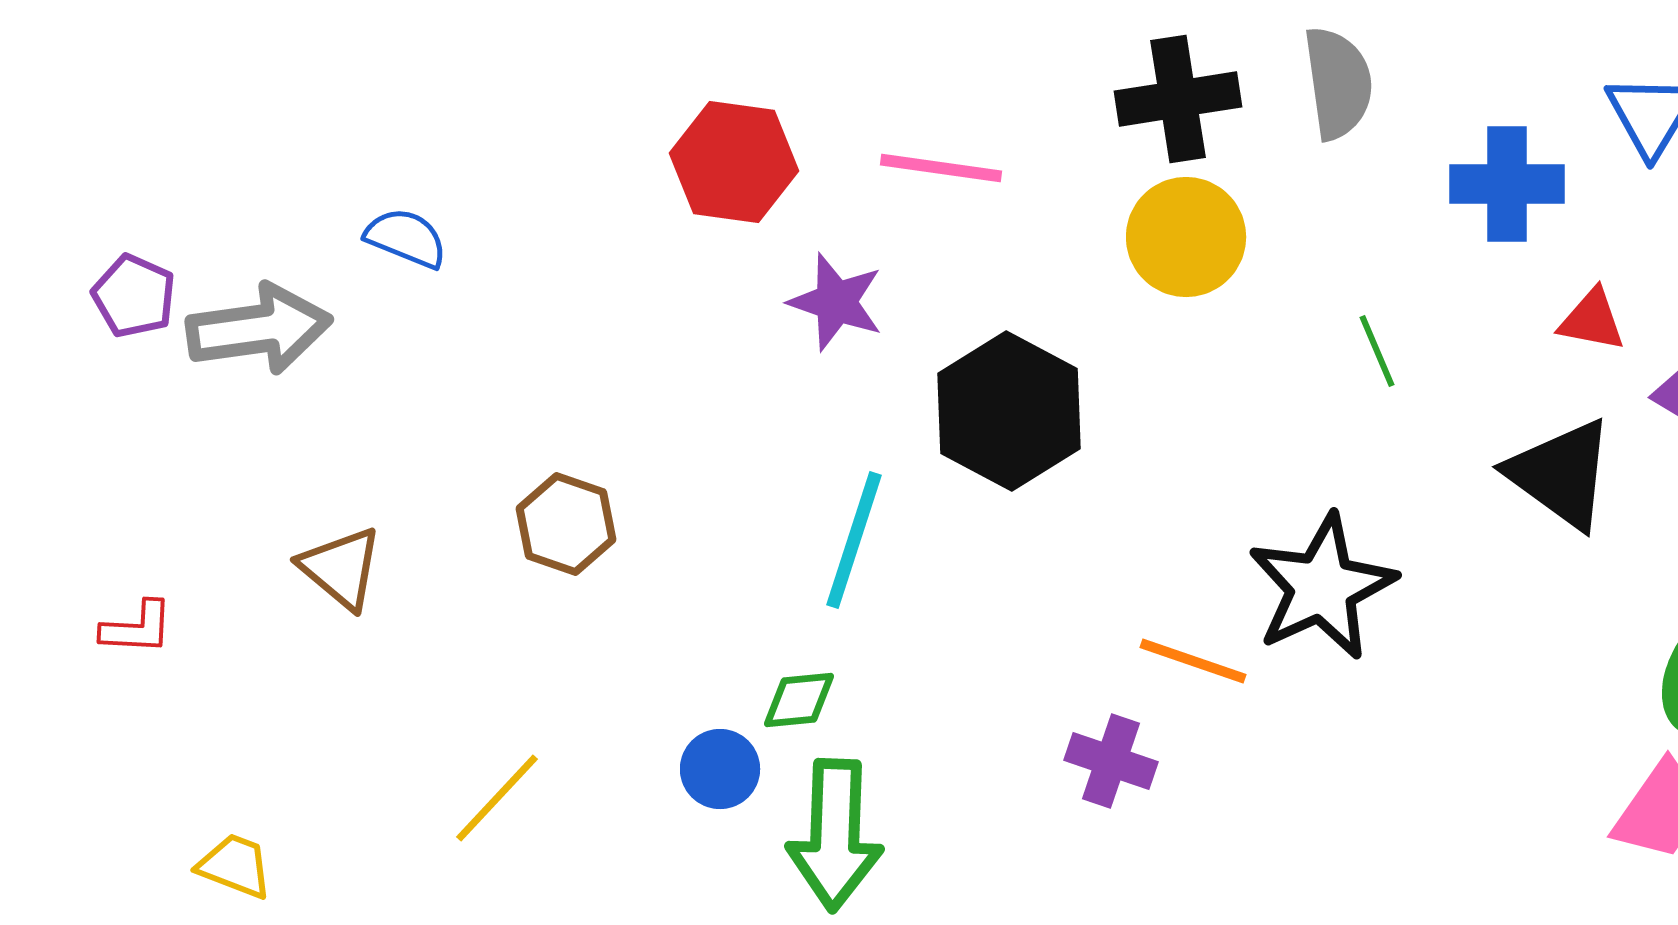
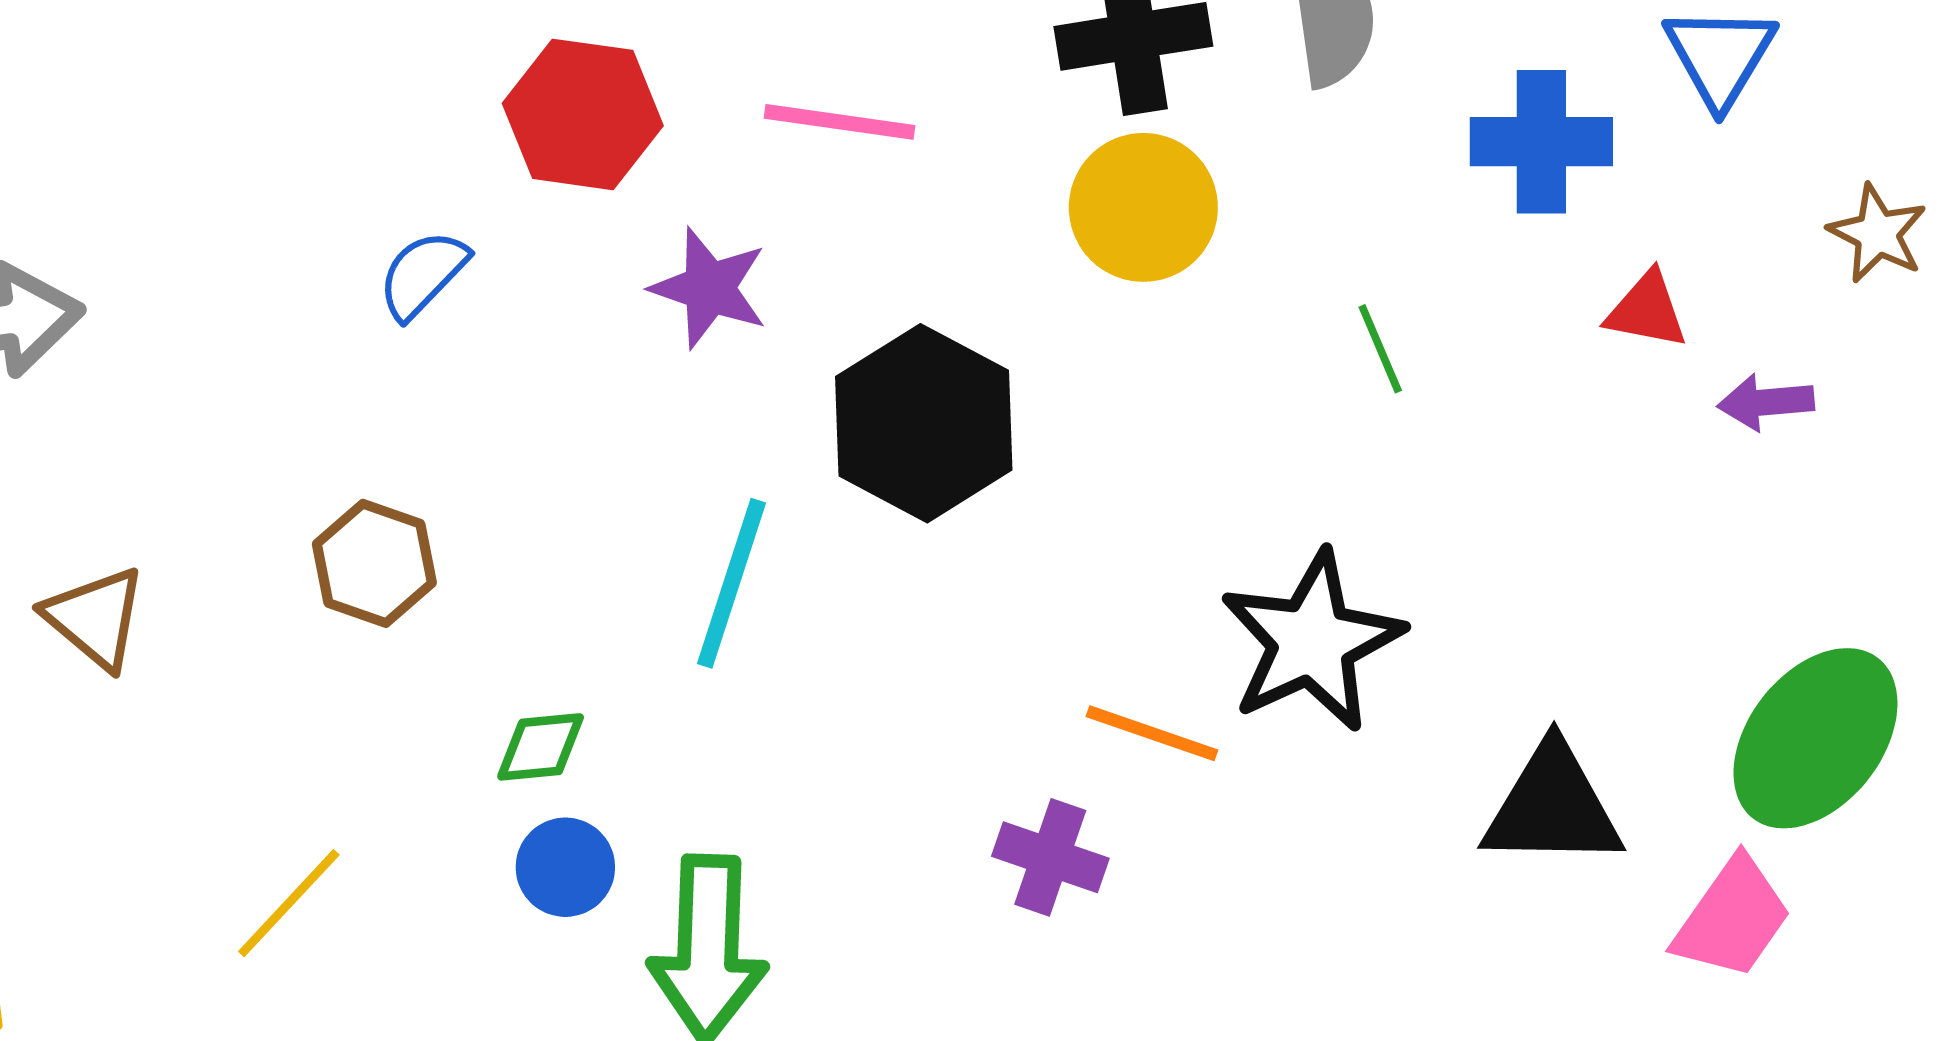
blue semicircle: (406, 238) -> (423, 274), moved, turned -68
black triangle: (1561, 474) -> (1553, 806), moved, turned -35
green diamond: (799, 700) -> (541, 747), moved

